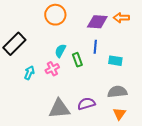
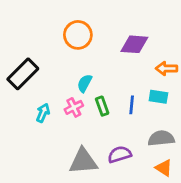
orange arrow: (121, 18) -> (167, 68), moved
blue line: (95, 47) -> (132, 105), moved
green rectangle: (77, 60) -> (102, 106), moved
orange triangle: (119, 114) -> (164, 168), turned -32

